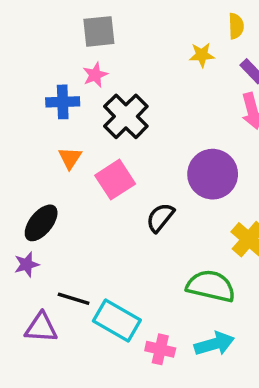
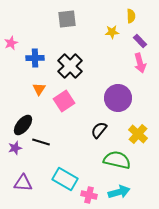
gray square: (99, 31) -> (67, 19), moved
pink star: (95, 75) -> (11, 43), moved
black semicircle: (160, 217) -> (99, 130), moved
black line: (74, 299) -> (41, 142), moved

